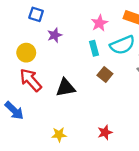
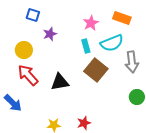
brown square: (105, 75) -> (96, 70), size x1.6
red star: (105, 132) -> (84, 123), moved

